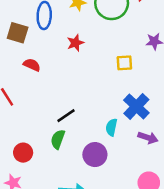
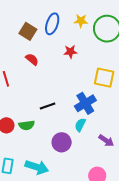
yellow square: (124, 63) -> (104, 78), size x1.5
blue cross: (136, 106) -> (85, 103), moved
green semicircle: (58, 139) -> (27, 125), moved, turned -133

